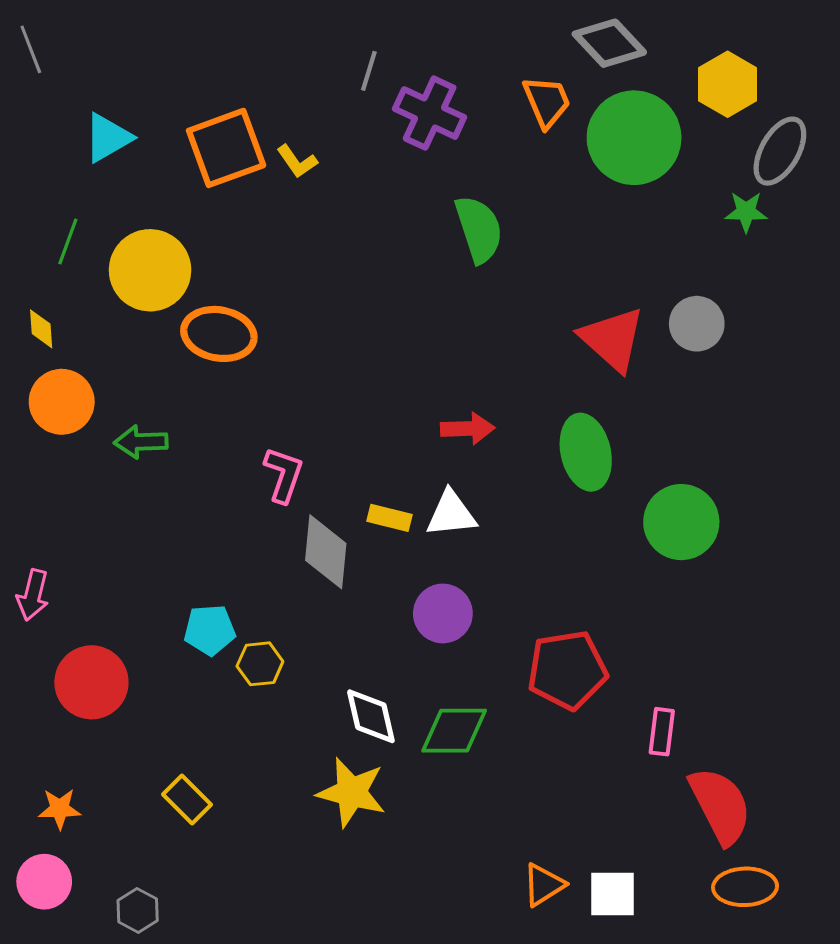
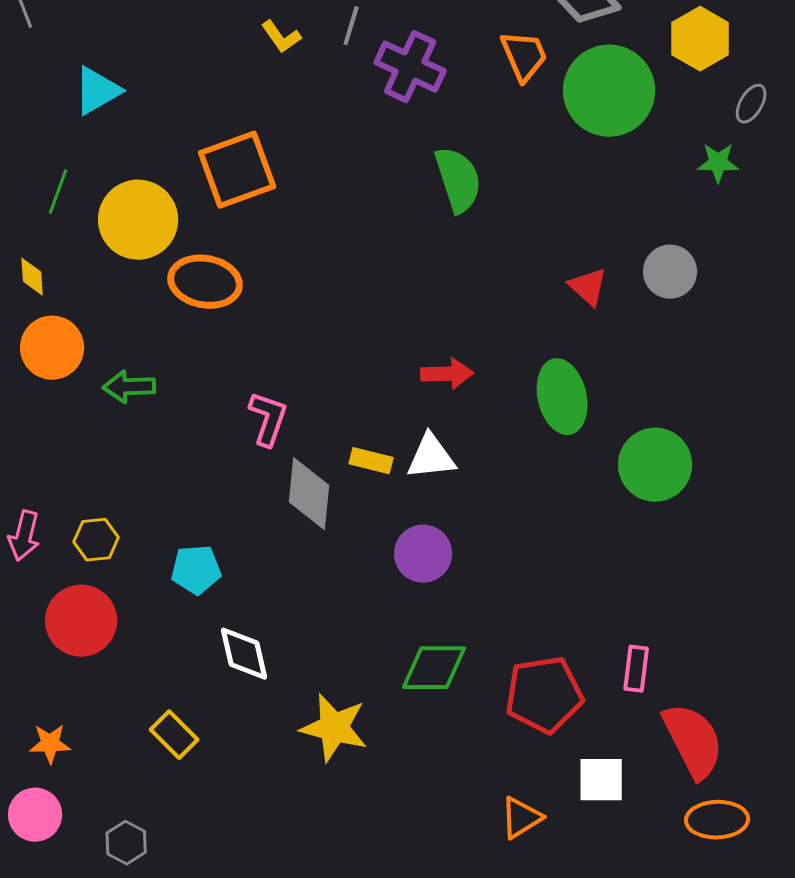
orange square: (226, 148) -> (237, 170), moved
gray ellipse: (780, 151) -> (751, 104), size x0.6
yellow L-shape: (297, 161) -> (281, 37), moved
red triangle: (612, 339) -> (588, 287), size x0.6
yellow hexagon: (260, 664) -> (96, 540), moved
red pentagon: (567, 670) -> (544, 695), moved
white diamond: (371, 716) -> (244, 654), moved
white square: (612, 894) -> (601, 780), moved

